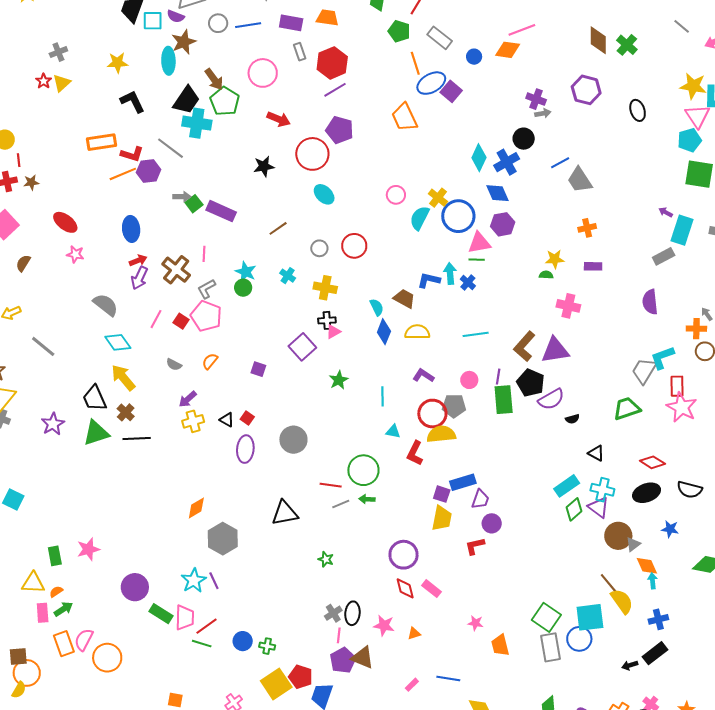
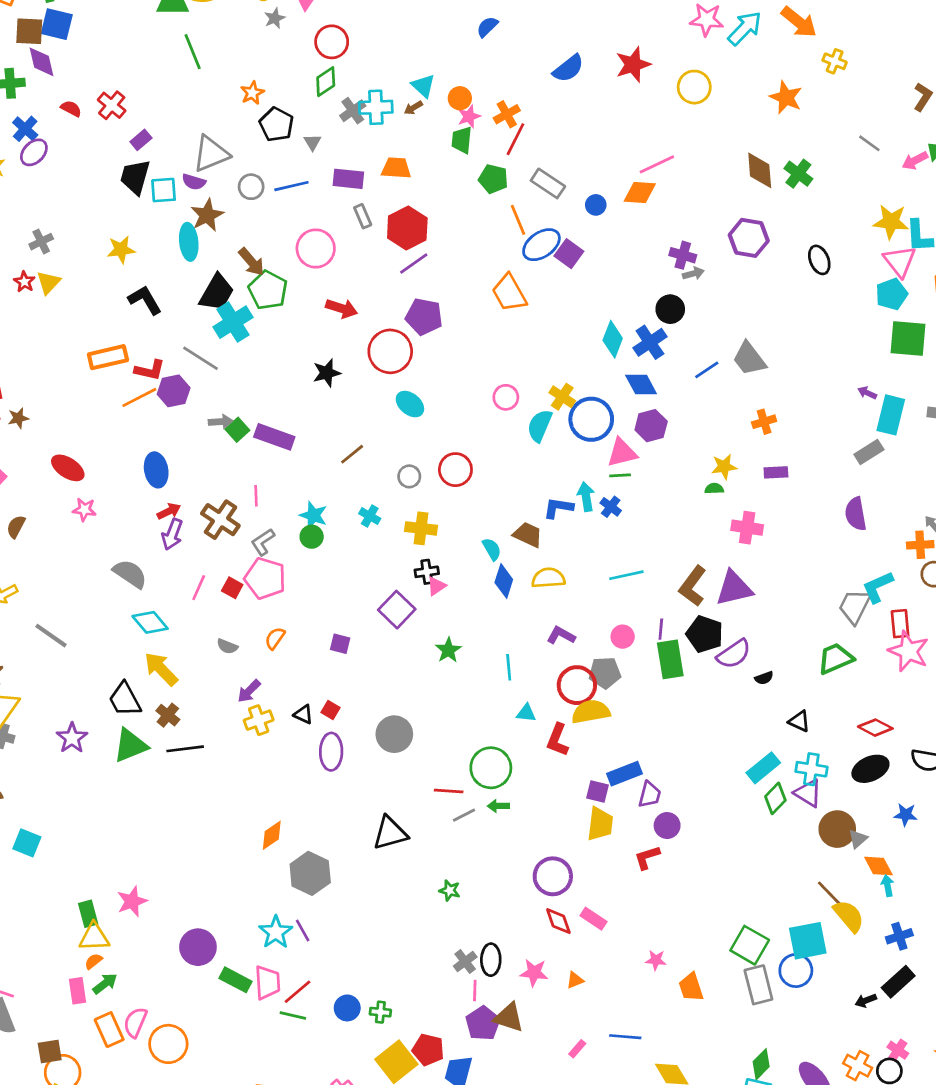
cyan cross: (197, 123) -> (233, 322), turned -36
blue line: (560, 163) -> (707, 370), moved
yellow triangle: (33, 583) -> (94, 937), moved

